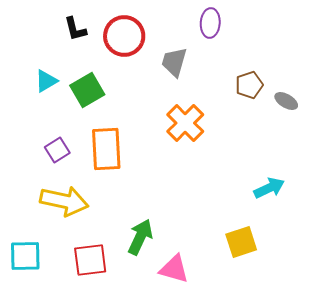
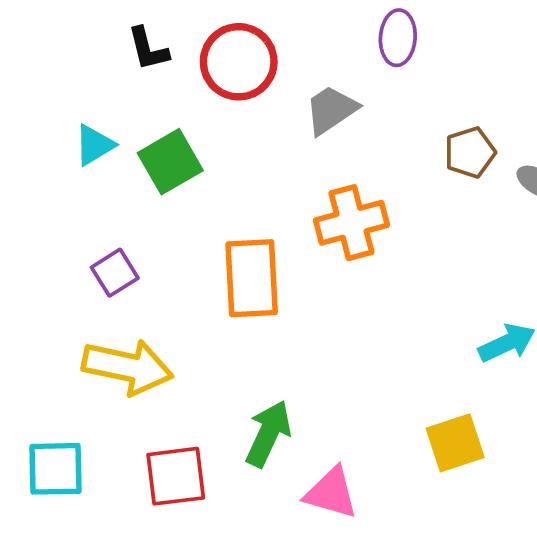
gray trapezoid: (174, 62) -> (331, 110), turned 40
orange cross: (185, 123) -> (352, 223), turned 30
orange rectangle: (106, 149) -> (252, 278), moved

